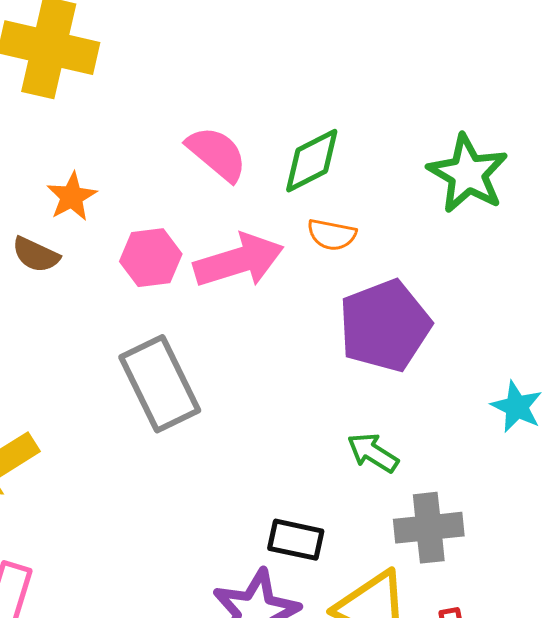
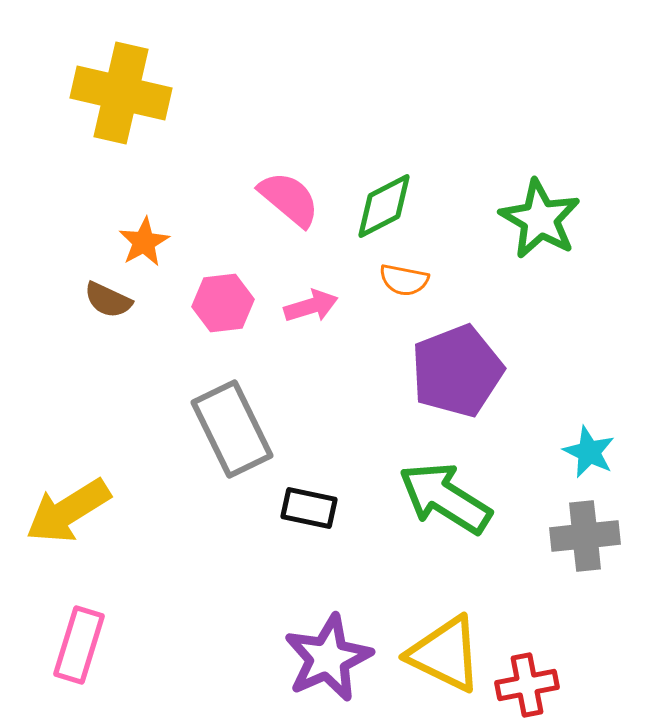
pink arrow: (239, 261) -> (311, 306), size x0.6
green arrow: (373, 453) -> (445, 498), size x1.8
gray cross: (429, 528) -> (585, 536), moved
black rectangle: (296, 540) -> (309, 508), moved

